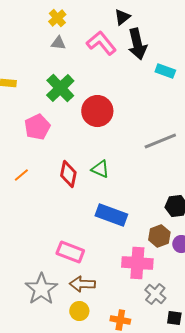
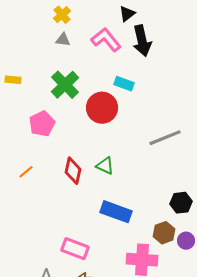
cyan rectangle: (165, 71) -> (124, 84), moved

